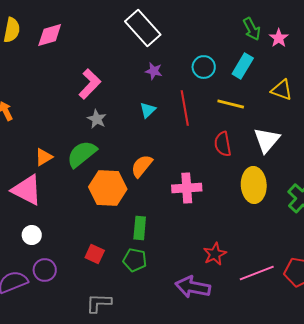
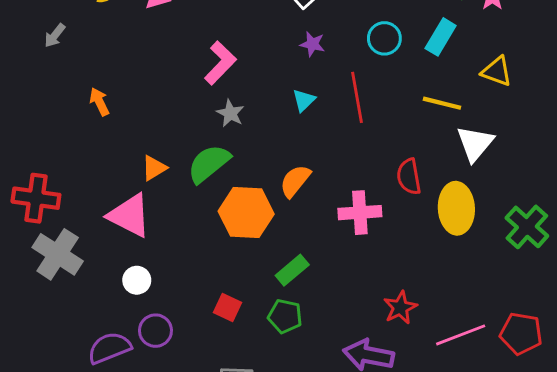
yellow line: (231, 104) -> (442, 103), moved
red semicircle: (223, 144) -> (409, 177), moved
green rectangle: (140, 228) -> (292, 270), turned 45

